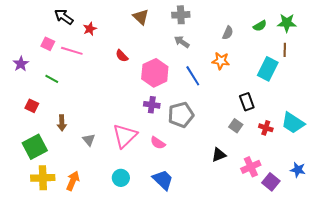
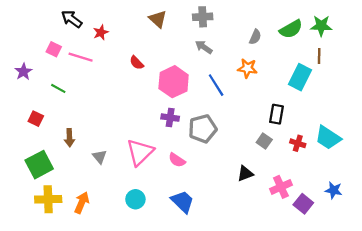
green semicircle: (260, 26) -> (291, 29), size x1.5
black rectangle: (247, 102) -> (276, 114), turned 30

